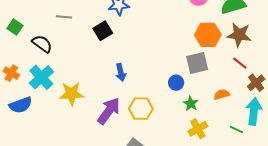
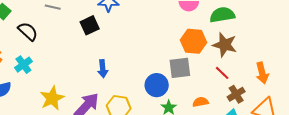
cyan cross: (41, 77) -> (23, 65), size x0.7
blue circle: (176, 83) -> (157, 85), size x1.5
yellow star: (71, 94) -> (52, 98), moved, turned -30

